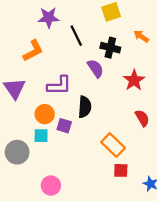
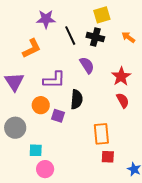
black cross: (110, 48) -> (95, 37), moved
red semicircle: (142, 118) -> (123, 100), moved
cyan square: (41, 136) -> (36, 150), moved
orange rectangle: (113, 145) -> (101, 134), turned 40
gray circle: (17, 152) -> (15, 128), moved

